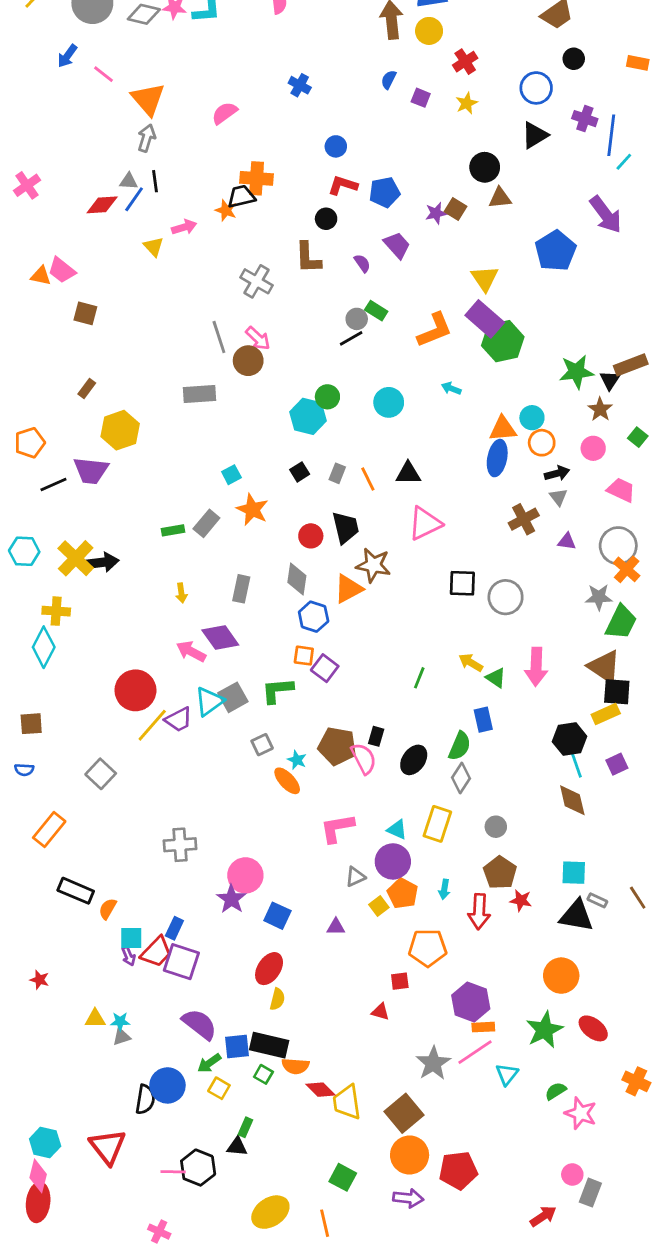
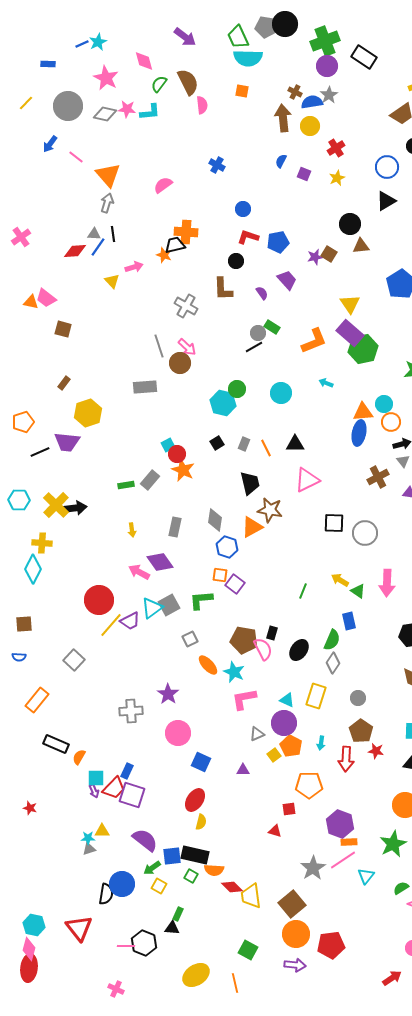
red circle: (311, 536) -> (177, 454), moved
cyan star: (297, 760) -> (234, 672), moved, size x1.5
purple star: (231, 899) -> (168, 694), moved
yellow triangle: (95, 1019) -> (102, 831), moved

